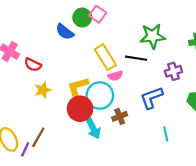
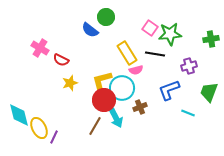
pink square: (98, 14) -> (150, 28), moved
cyan line: (166, 134) -> (188, 113), moved, turned -56
brown line: (38, 137) -> (95, 126), moved

